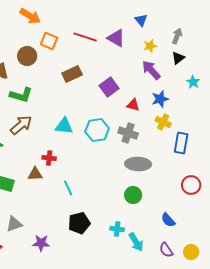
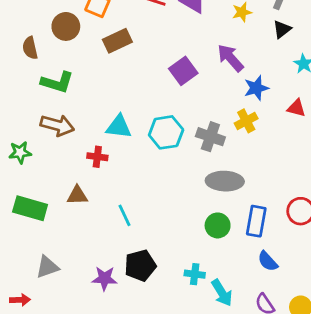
purple arrow: (151, 70) -> (230, 58), moved
brown rectangle: (72, 74) -> (117, 41), moved
red triangle: (133, 105) -> (296, 108), moved
yellow cross: (163, 122) -> (246, 121), moved, turned 35
brown arrow: (21, 125) -> (57, 125), turned 55
blue rectangle: (181, 143) -> (256, 221), moved
red cross: (49, 158) -> (97, 157), moved
purple star: (41, 243) -> (104, 278), moved

